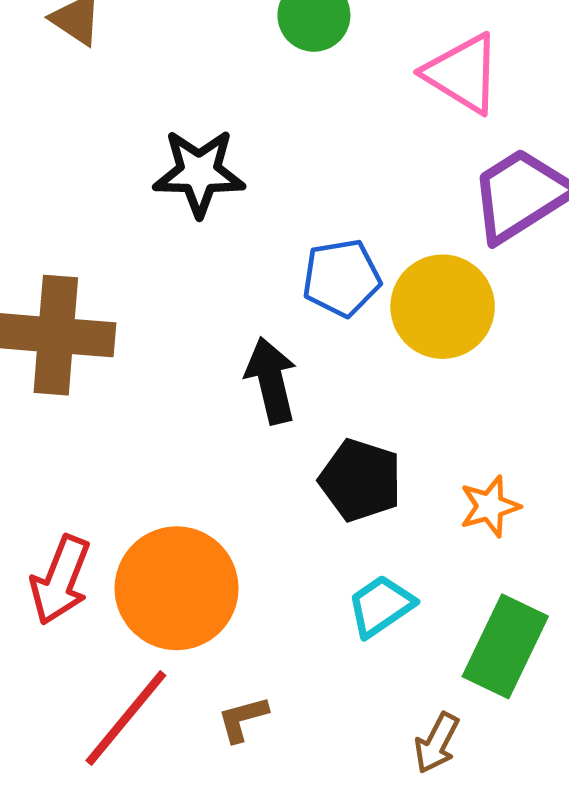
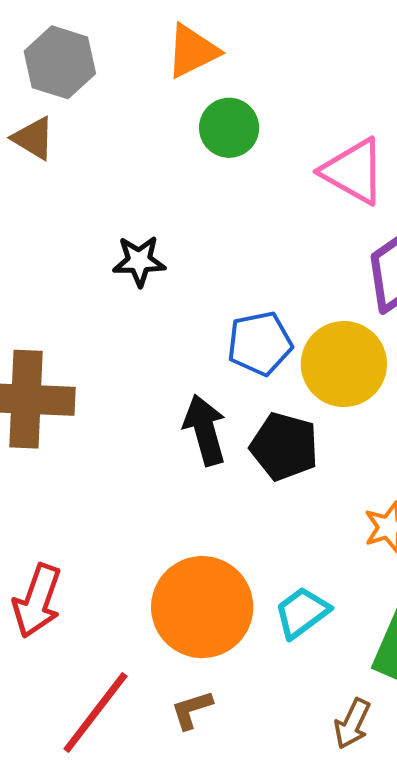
black star: (199, 173) -> (139, 261), size x0.7
black pentagon: (360, 480) -> (284, 447), moved
orange circle: (177, 588) -> (202, 607), moved

